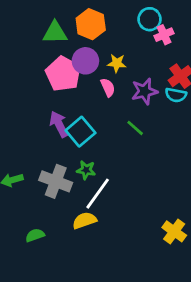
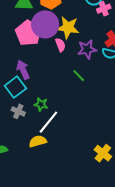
purple circle: (85, 61) -> (45, 24), size x1.4
yellow star: (117, 63) -> (68, 28), size x1.6
cyan square: (80, 132) -> (15, 87), moved
gray cross: (56, 181) -> (18, 111), size x0.6

